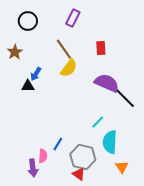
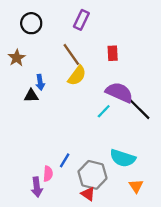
blue arrow: (36, 74) -> (40, 82), turned -40
cyan line: (98, 122) -> (104, 111), moved
cyan semicircle: (110, 142) -> (123, 158), turned -75

